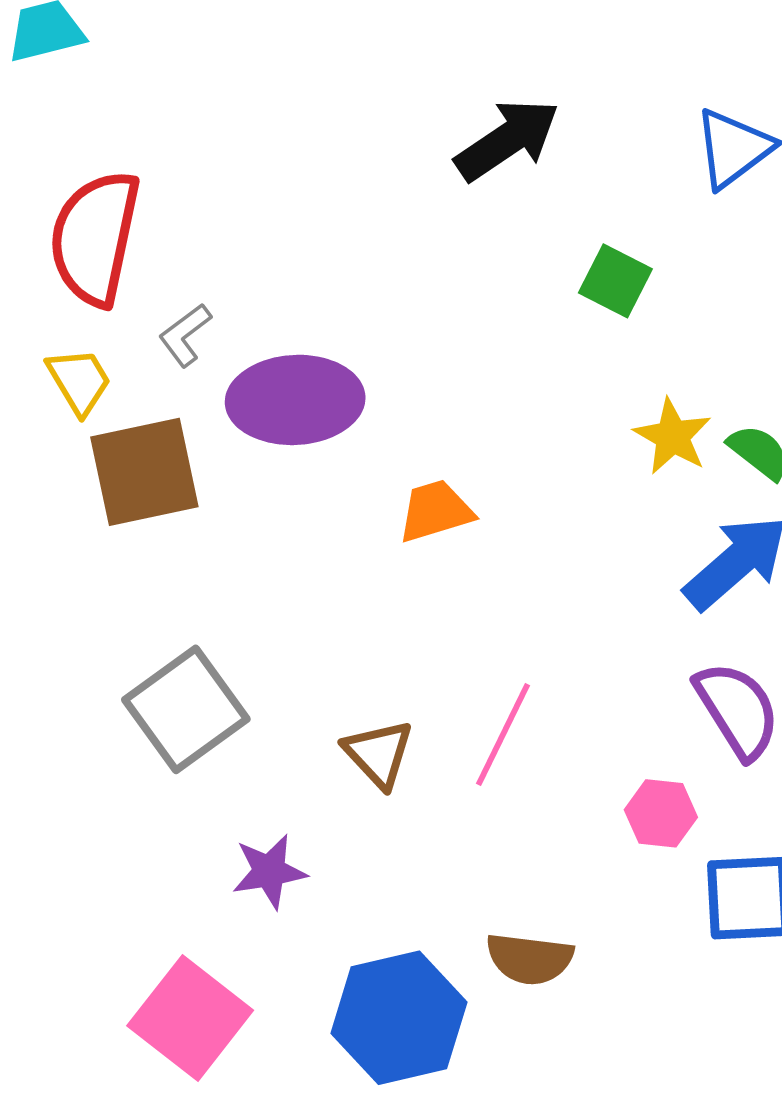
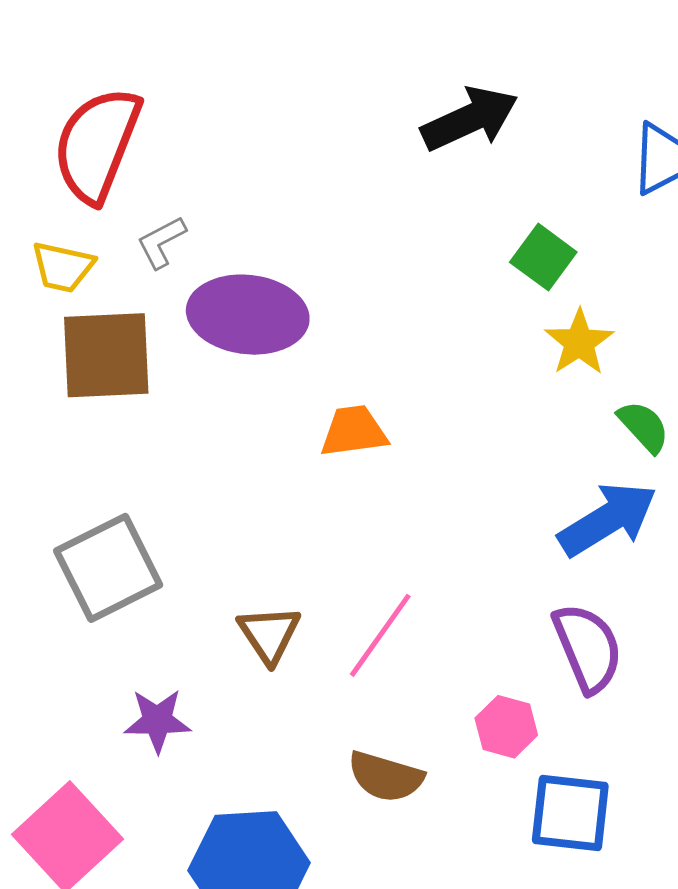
yellow trapezoid: (79, 381) -> (63, 267), turned 124
yellow star: (673, 436) -> (579, 342), moved
brown semicircle: (530, 959) -> (386, 777), moved

